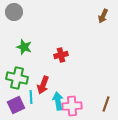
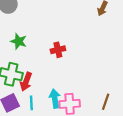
red arrow: (43, 85) -> (26, 82), moved
cyan line: (31, 97) -> (31, 103), moved

